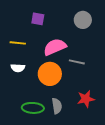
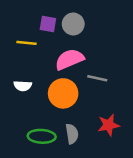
gray circle: (83, 20) -> (73, 24), moved
yellow line: (18, 43) -> (27, 43), moved

